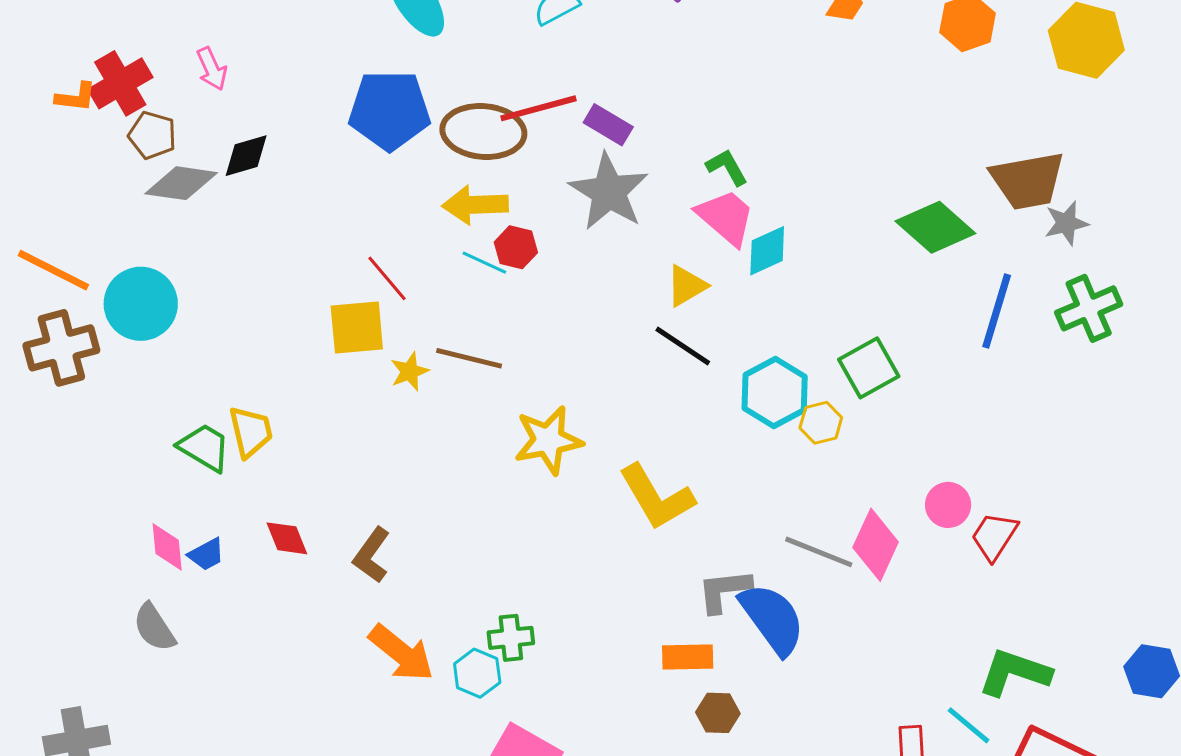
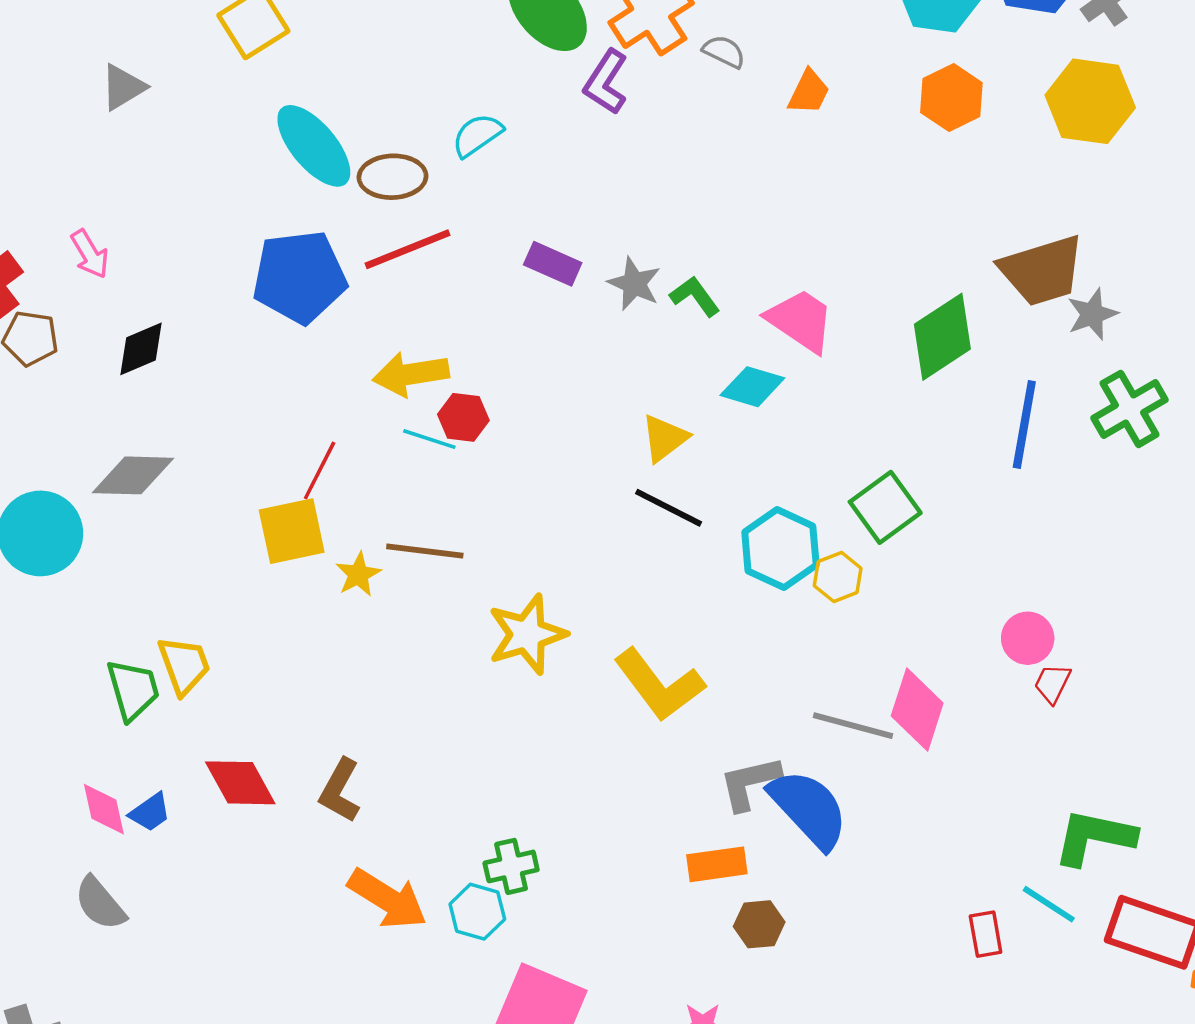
red line: (539, 108) -> (408, 249), moved
brown ellipse: (483, 131) -> (393, 177), moved, size x0.7
gray diamond: (181, 183) -> (133, 475), moved
gray star: (609, 192) -> (634, 284), moved, size x0.6
pink trapezoid: (726, 217) -> (801, 321), moved
green diamond: (935, 227) -> (942, 337), turned -68
cyan diamond: (767, 251) -> (752, 387), turned 48
red line: (387, 278) -> (320, 470), turned 74
green trapezoid: (204, 447) -> (133, 690), turned 50
pink circle: (948, 505) -> (1028, 638), moved
red trapezoid: (994, 536) -> (1052, 683), size x0.7
red diamond: (287, 538) -> (240, 783), size x1.4

